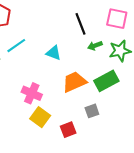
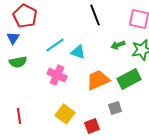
black line: (80, 24) -> (95, 15), moved
cyan line: (16, 46) -> (55, 45), moved
pink cross: (32, 93) -> (57, 75), moved

